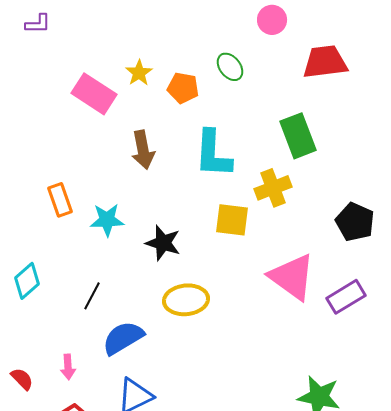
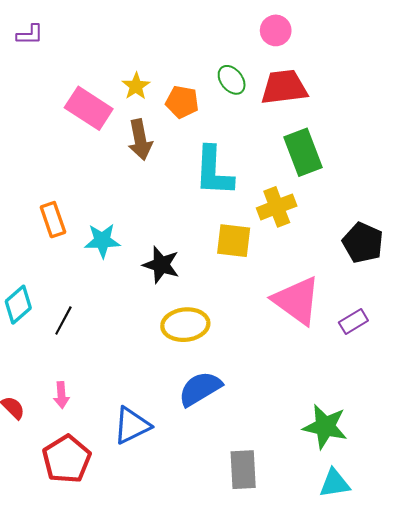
red trapezoid: (325, 62) -> (284, 87), moved
brown arrow: (143, 150) -> (140, 140), moved
black line: (92, 296) -> (63, 320), moved
purple rectangle: (346, 297) -> (353, 321), size x0.7
blue semicircle: (123, 338) -> (200, 389), moved

